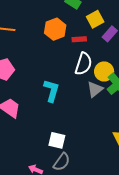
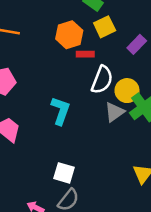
yellow square: (95, 19) -> (105, 27), moved
red rectangle: (79, 39) -> (85, 54), moved

